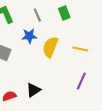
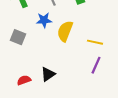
yellow line: (80, 49) -> (95, 42), moved

